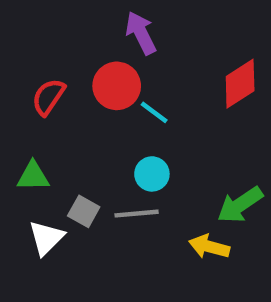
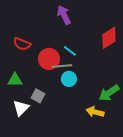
red circle: (117, 86) -> (49, 59), moved
red semicircle: (48, 97) -> (22, 44), turned -102
gray line: (137, 214) -> (62, 66), moved

